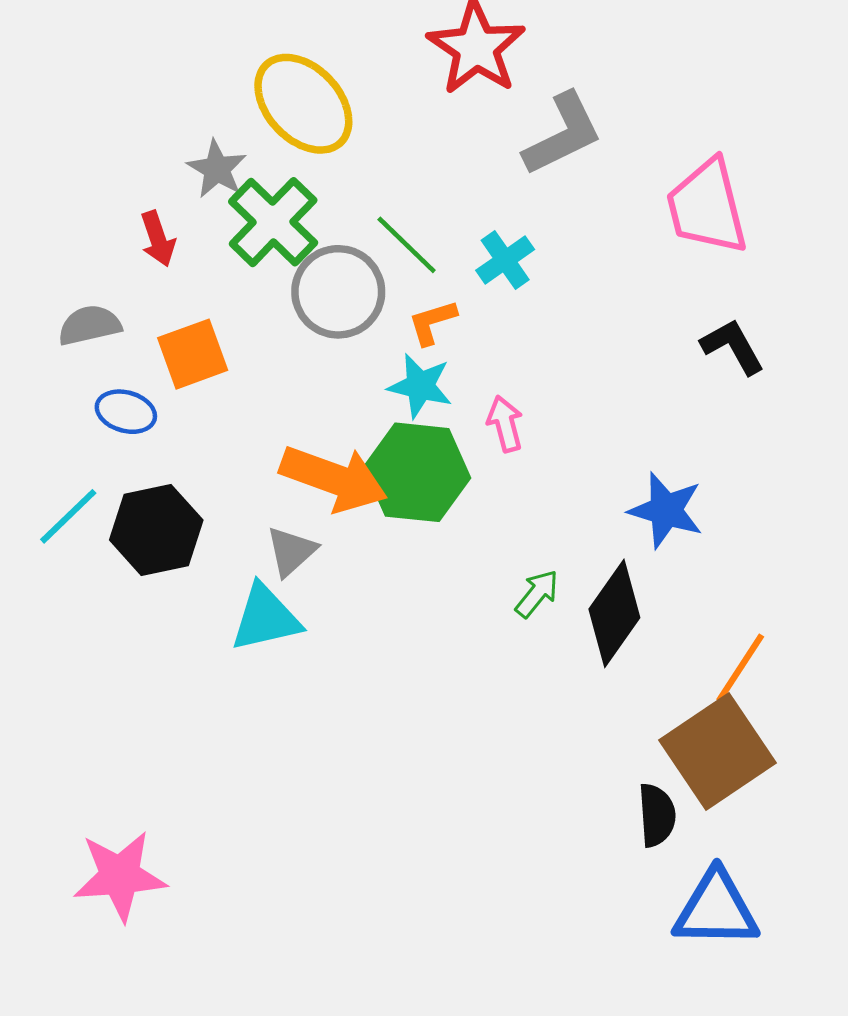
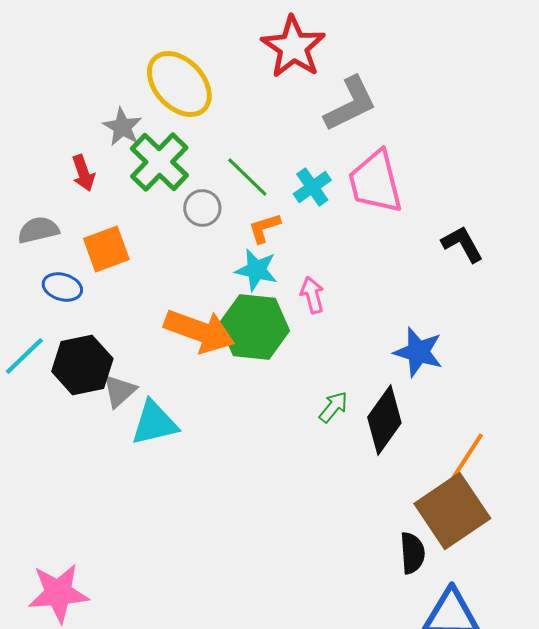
pink trapezoid: (707, 207) -> (375, 182), moved
gray circle: (338, 292) -> (202, 208), size x0.6
gray triangle: (291, 551) -> (119, 391), moved

